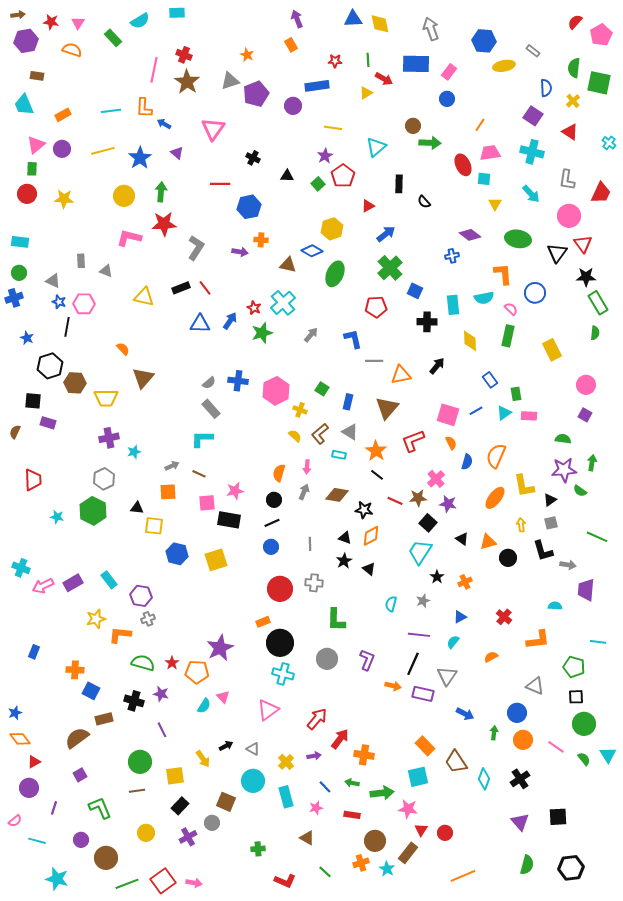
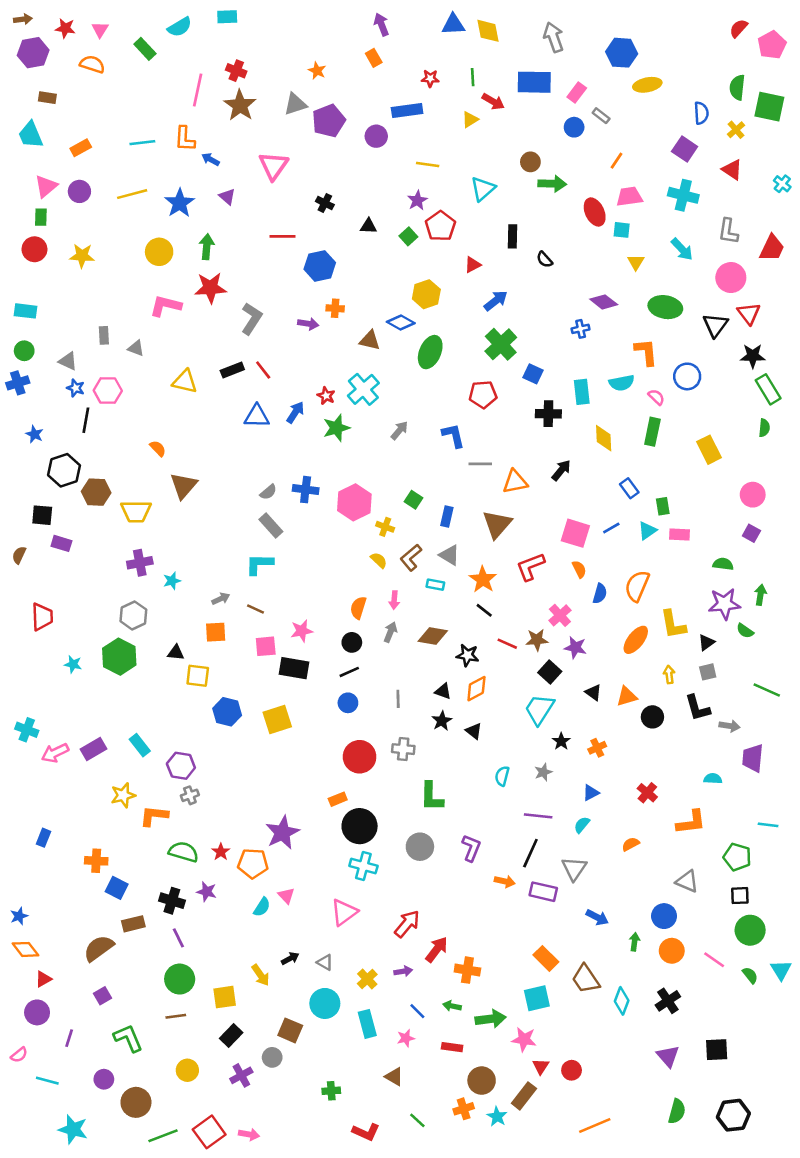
gray rectangle: (533, 51) -> (601, 116), moved
purple line: (162, 730) -> (178, 938), moved

